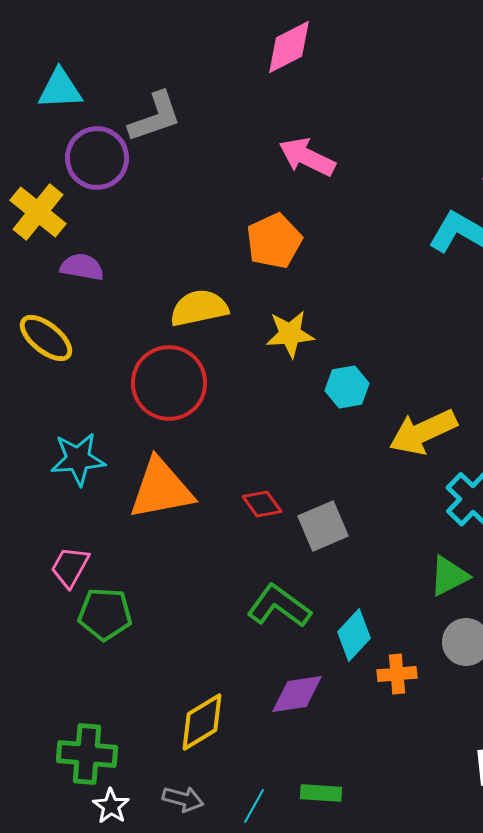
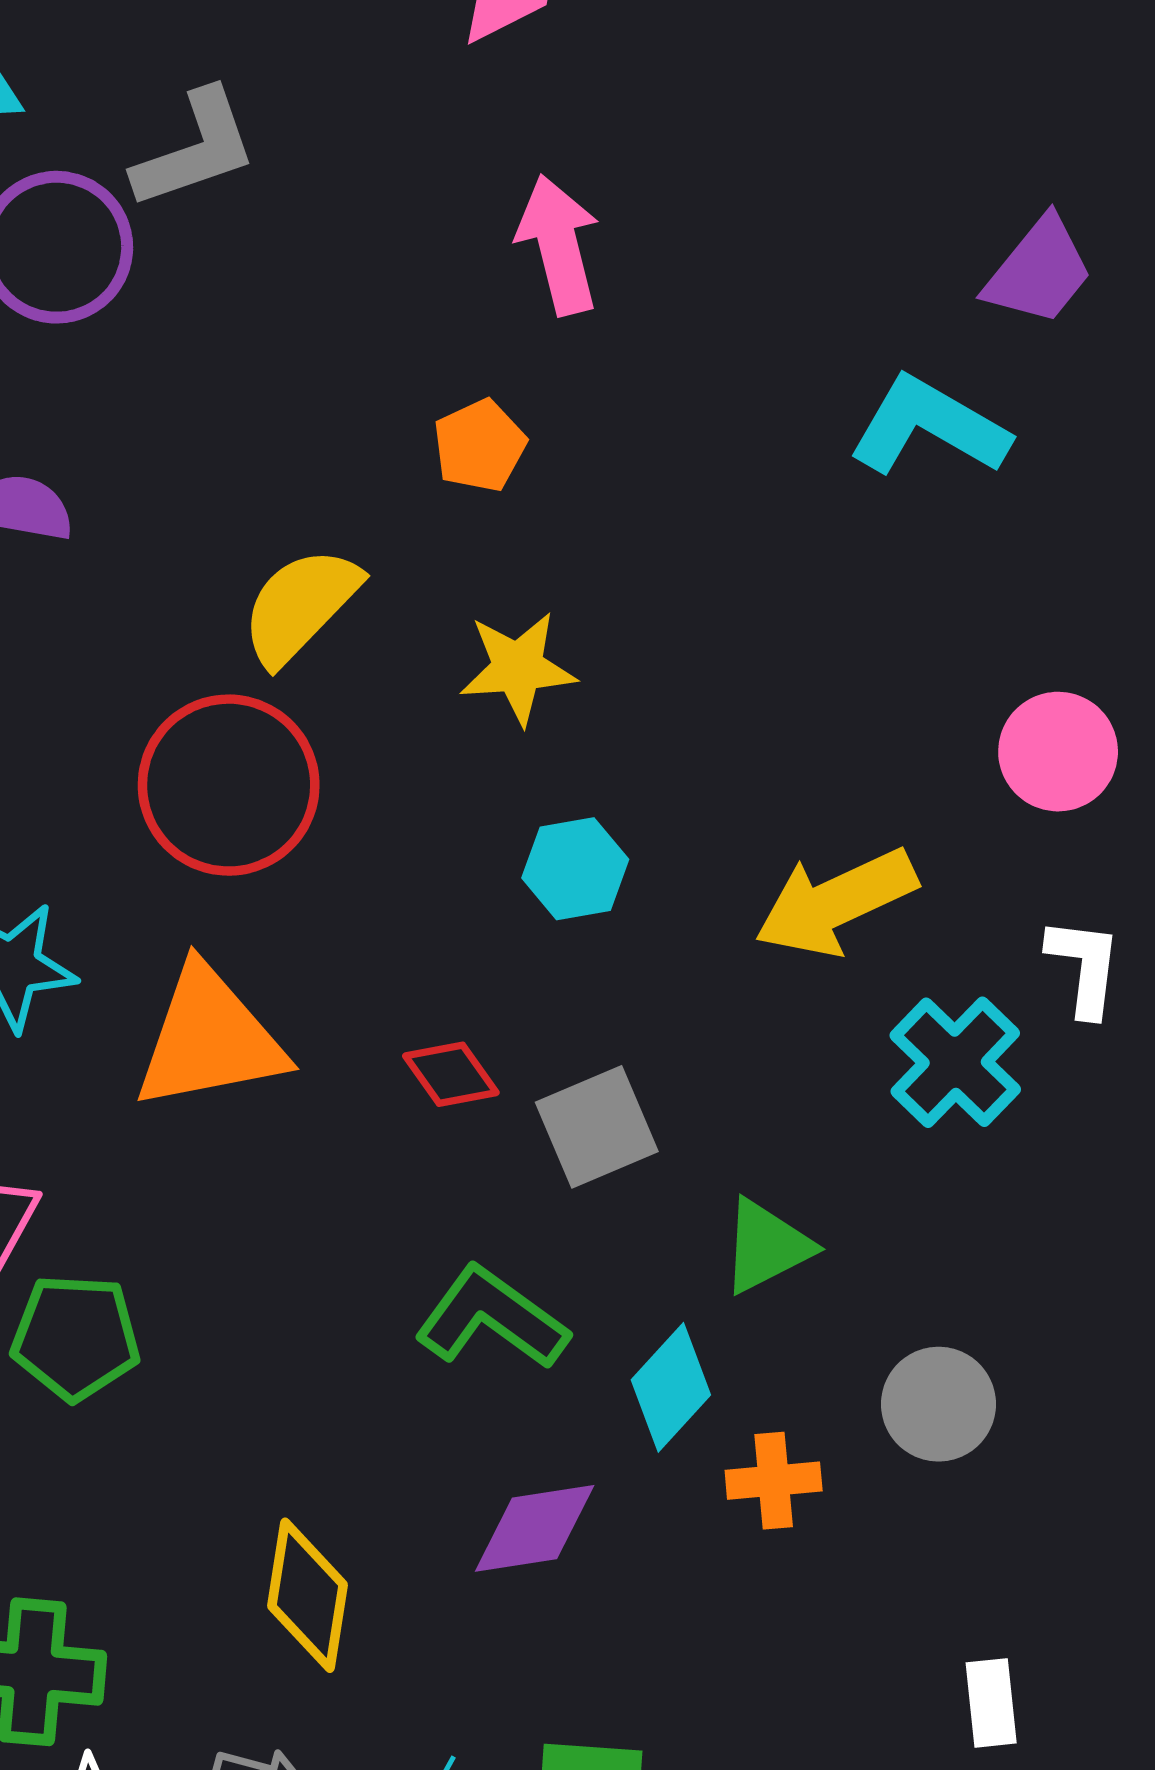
pink arrow: (307, 157) -> (558, 245), turned 50
orange pentagon: (274, 241) -> (480, 446), size x0.7
yellow semicircle: (199, 308) -> (300, 606), turned -34
cyan hexagon: (347, 387) -> (575, 869), moved
green triangle: (449, 576) -> (766, 1246), moved
yellow diamond: (202, 722) -> (307, 1595), turned -50

